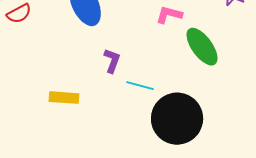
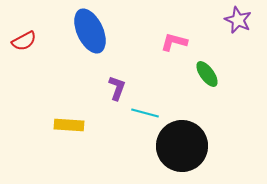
green ellipse: (202, 47) -> (207, 74), size x0.7

